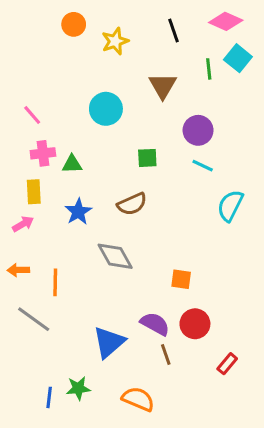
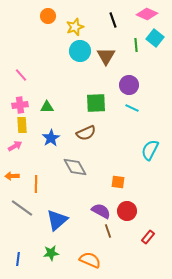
cyan circle: (106, 109) -> (80, 51), moved
pink cross: (43, 153) -> (20, 105), moved
green square: (147, 158) -> (96, 103), size x1.5
cyan semicircle: (230, 206) -> (150, 150), moved
blue triangle: (109, 342) -> (57, 220), moved
blue line: (49, 397) -> (18, 259), moved

